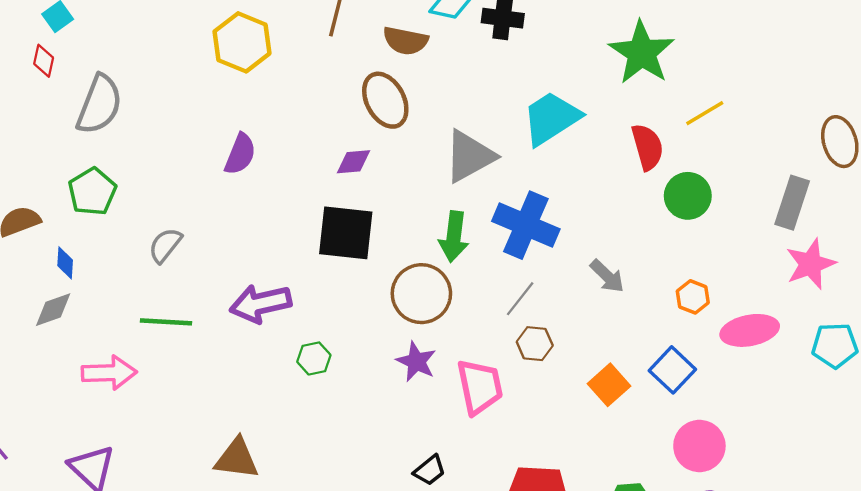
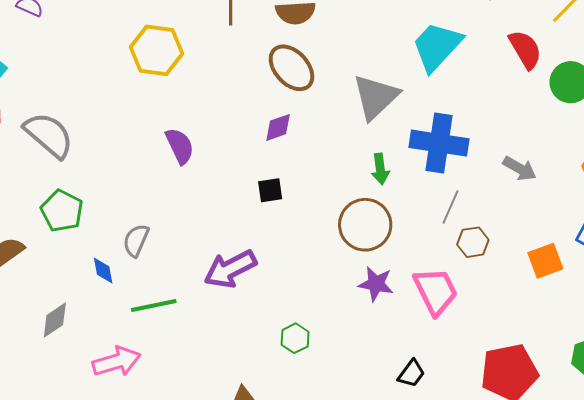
gray semicircle: (99, 105) -> (49, 135), turned -56
purple semicircle: (240, 154) -> (180, 146), turned -33
black square: (346, 233) -> (270, 190), moved, size x0.5
green arrow: (454, 237) -> (380, 169), size x0.7
blue diamond: (65, 263) -> (103, 271), moved
green hexagon: (314, 358) -> (295, 338), moved
orange square: (609, 385) -> (545, 261), turned 36

